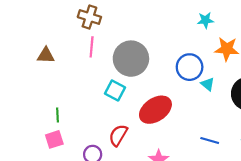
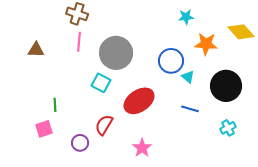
green line: (57, 115) -> (55, 105), moved
blue line: (210, 141) -> (190, 109), moved

